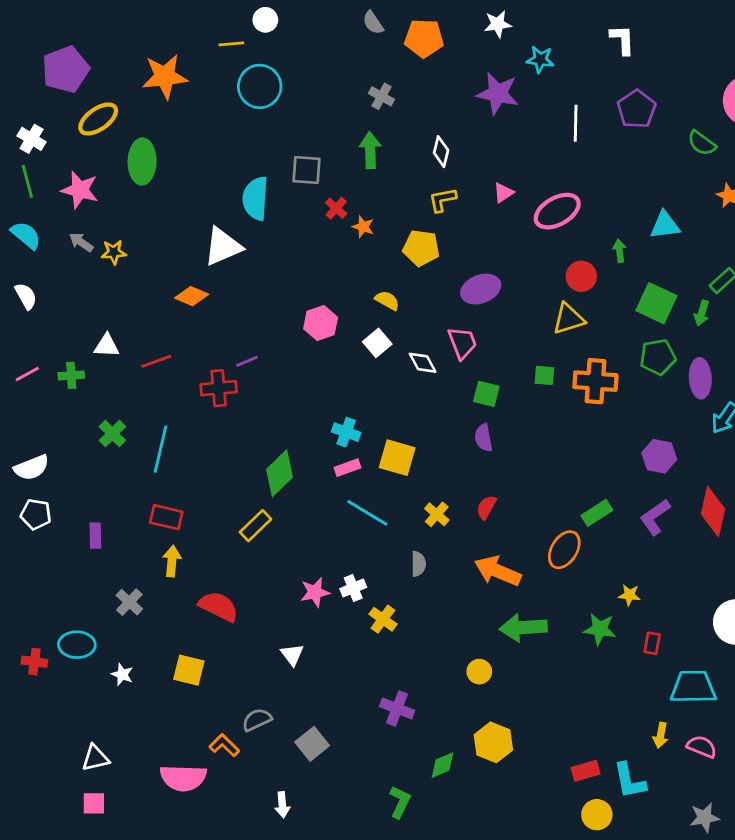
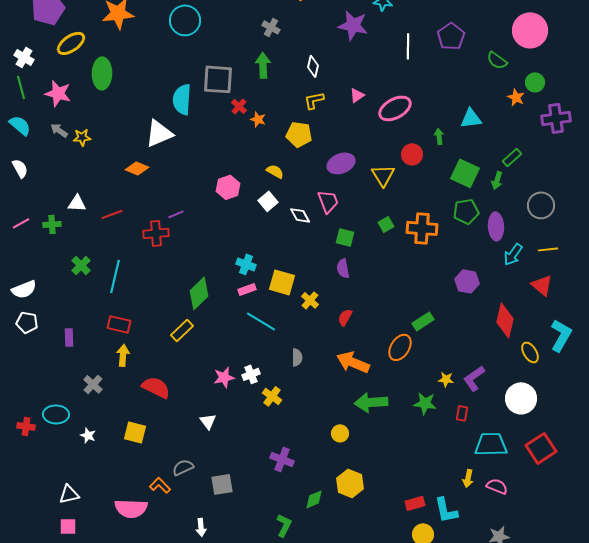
gray square: (306, 170) -> (218, 79), size x1.4
yellow triangle: (569, 319) -> (383, 175), moved, turned -45
green square: (544, 375) -> (386, 224), turned -35
yellow cross: (437, 514) -> (310, 300), moved
purple L-shape: (655, 517) -> (474, 378), moved
gray square: (312, 744) -> (222, 484), turned 30

